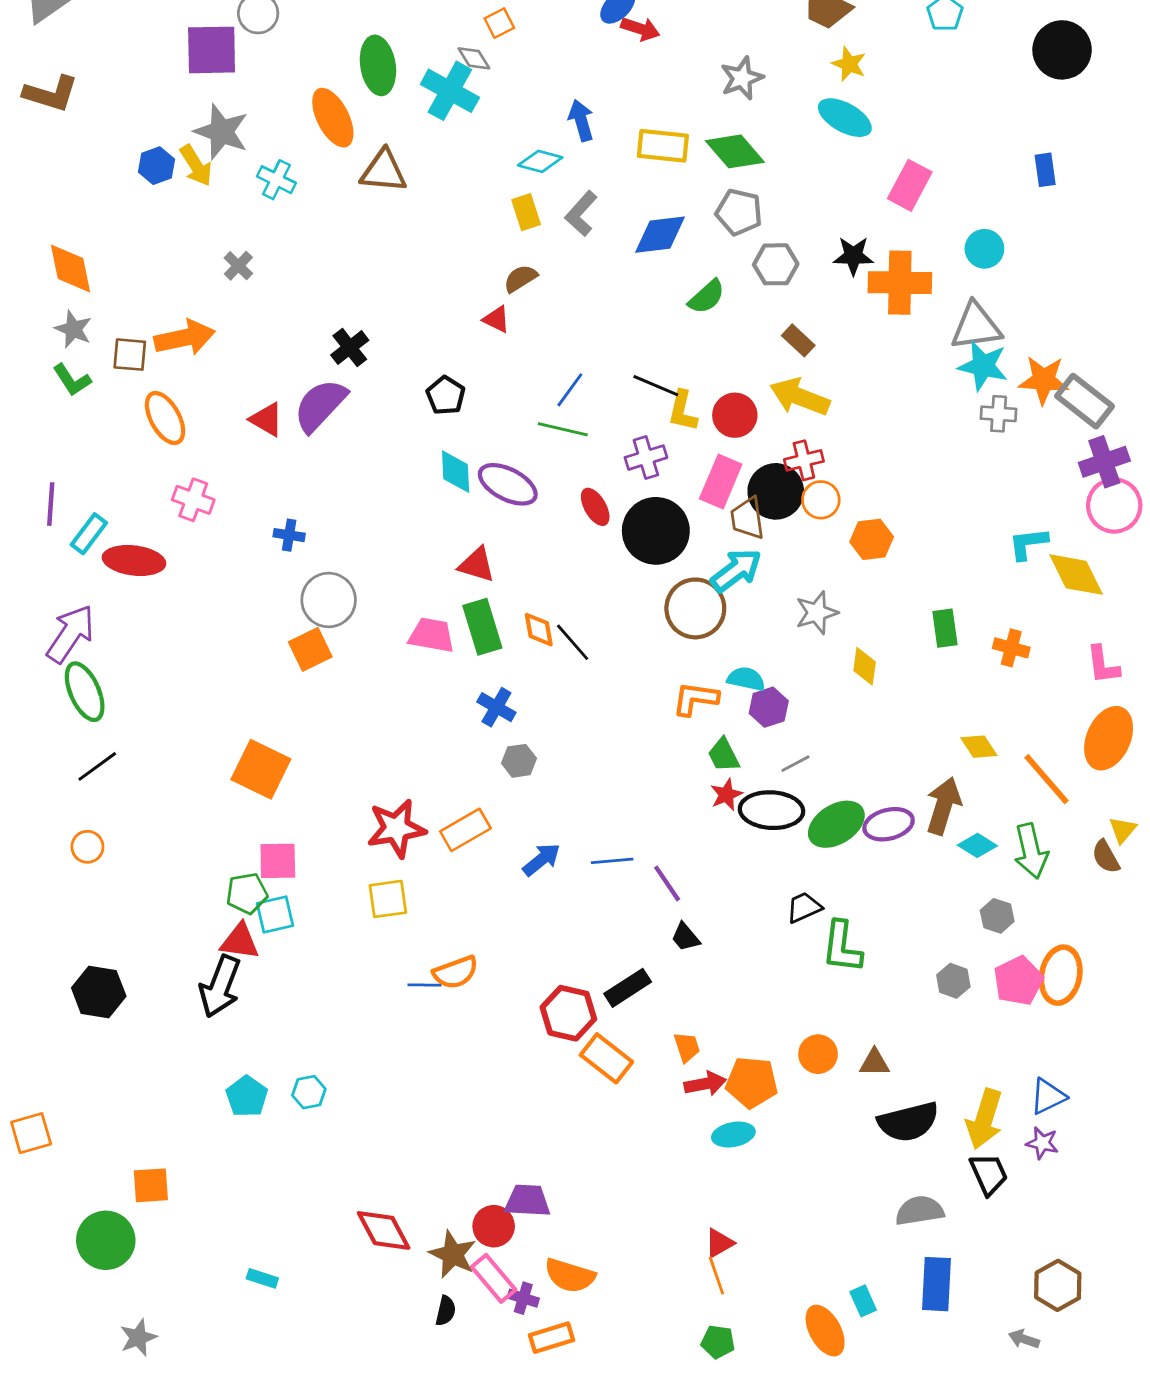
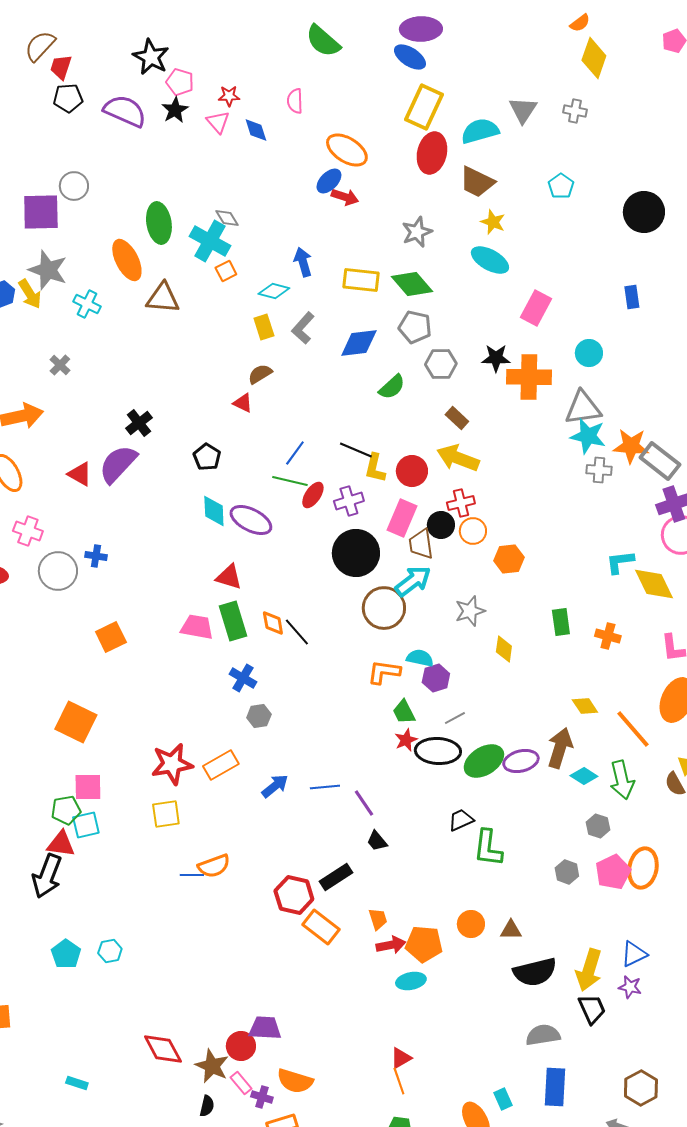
orange square: (499, 23) -> (226, 271), moved
black circle: (776, 491) -> (441, 525), size x0.7
red ellipse: (595, 507) -> (313, 495), moved, turned 64
gray circle: (329, 600) -> (58, 571), moved
pink rectangle: (494, 1278) -> (241, 1083), size x0.7

